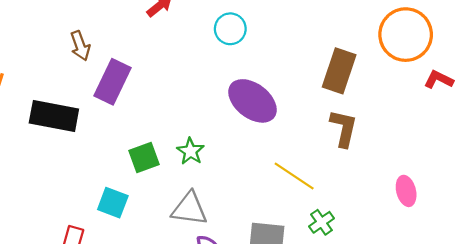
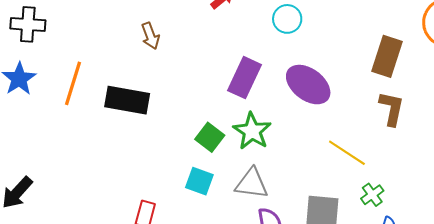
purple rectangle: (112, 82) -> (245, 78), moved
green star: (190, 151) -> (252, 131), size x1.5
green square: (144, 157) -> (210, 137), turned -32
cyan square: (113, 203) -> (199, 181), moved

